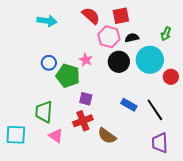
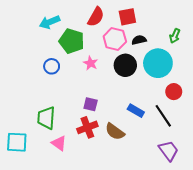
red semicircle: (91, 16) -> (96, 17), turned 78
cyan arrow: (47, 21) -> (49, 22), turned 150
green pentagon: (68, 76) -> (72, 41), moved
red circle: (171, 77) -> (174, 92), moved
brown semicircle: (107, 136) -> (115, 132), moved
purple trapezoid: (160, 143) -> (168, 151), turned 145

